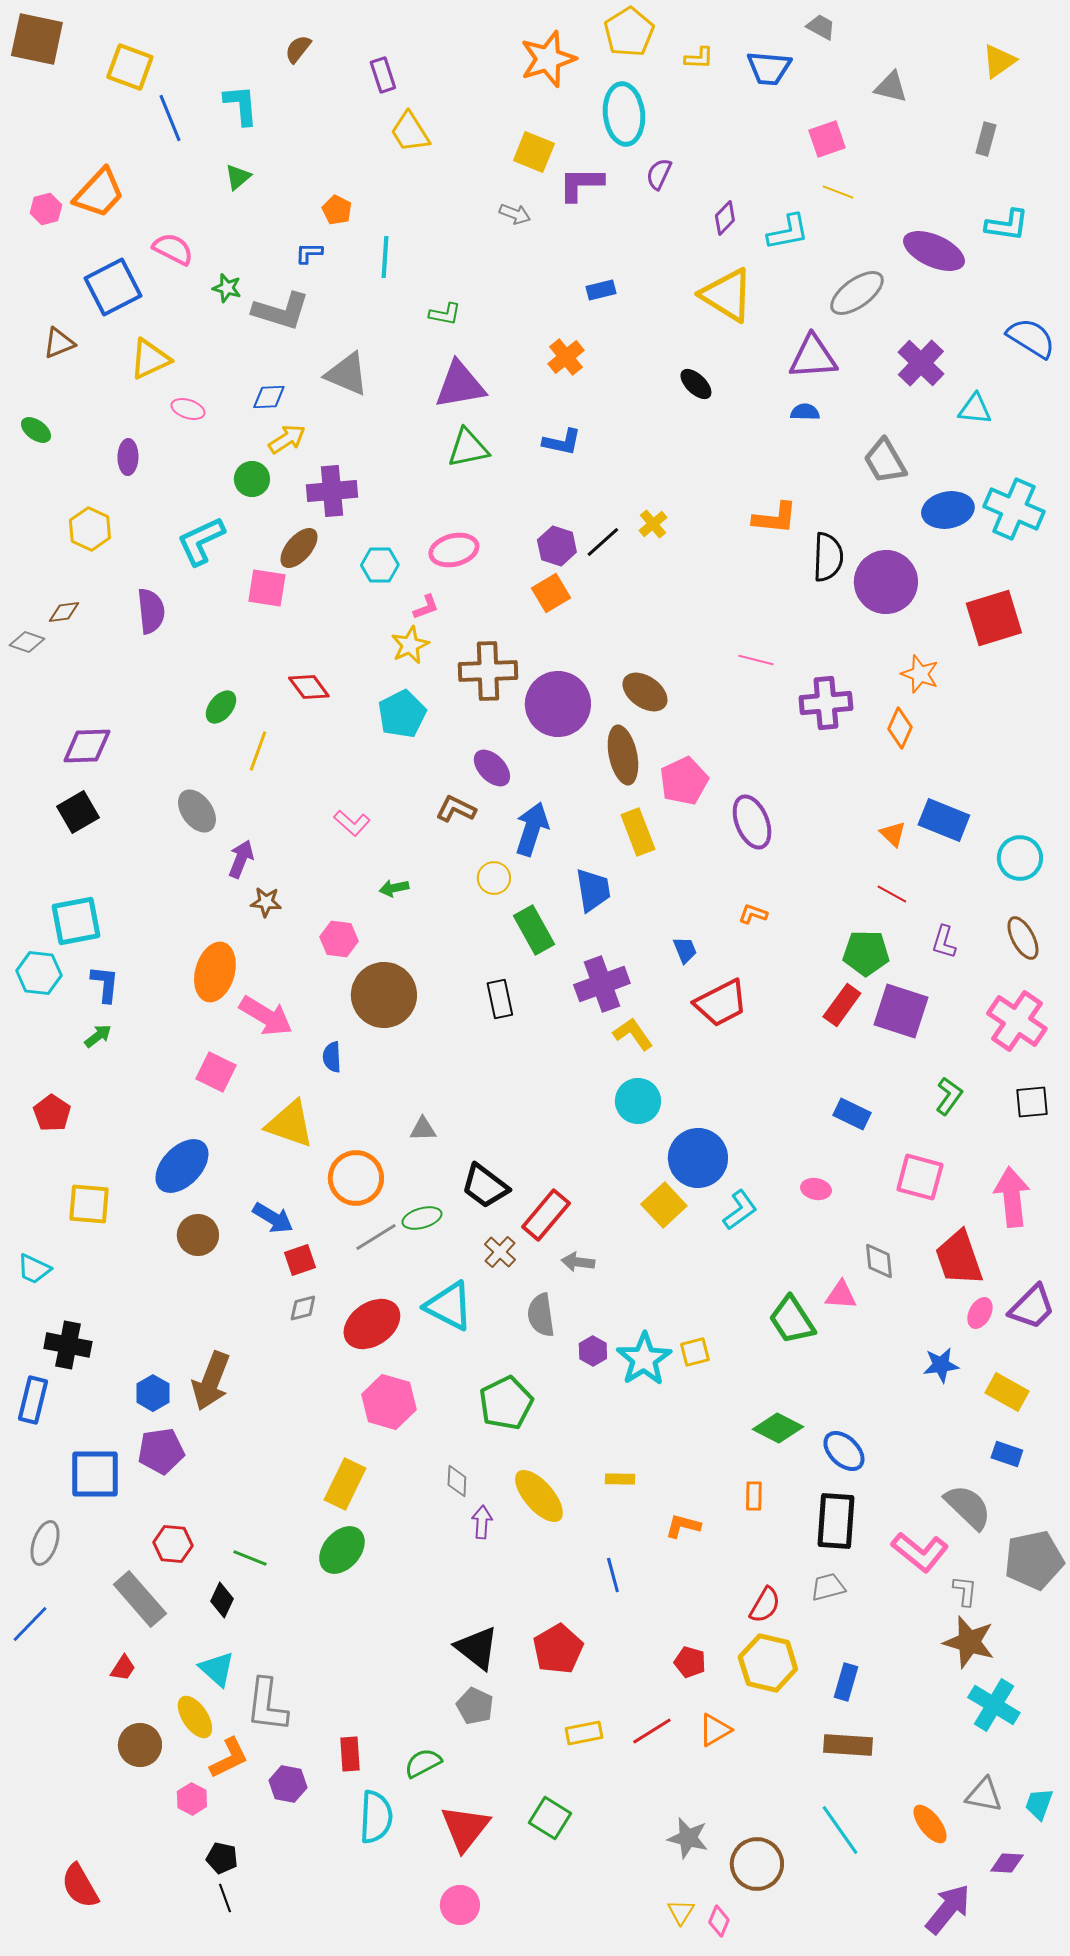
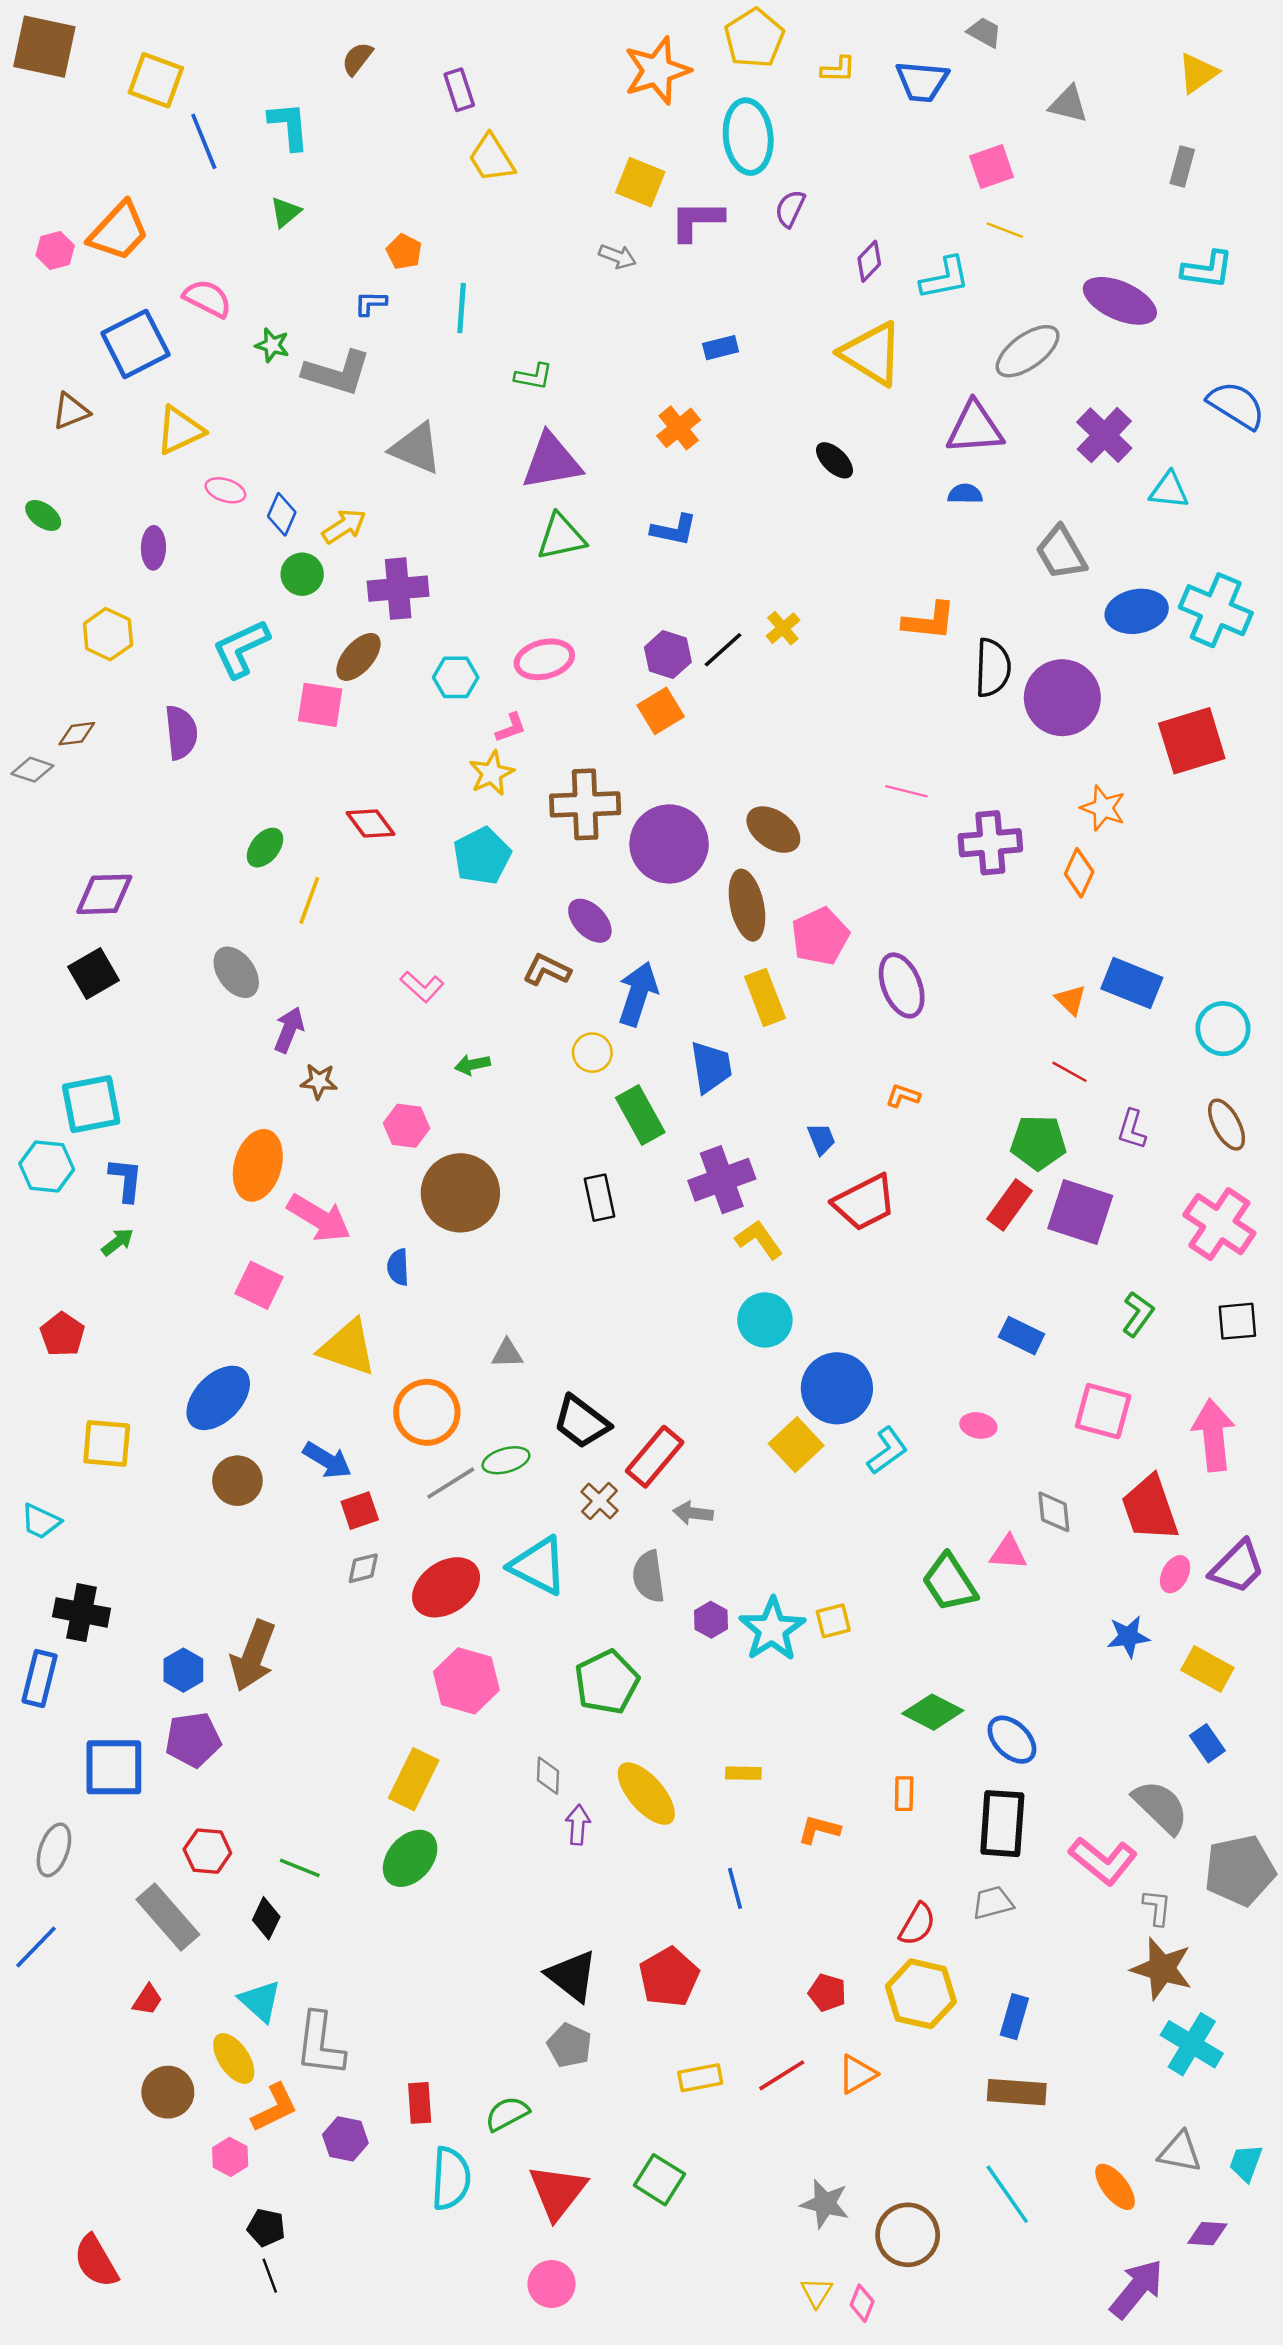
blue diamond: (269, 397) -> (282, 514), moved, turned -64
blue rectangle: (1007, 1454) -> (1207, 1743), turned 36

